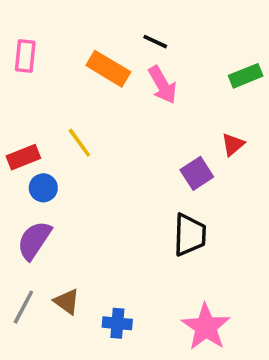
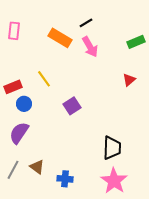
black line: (155, 42) -> (86, 23), turned -56
purple square: (197, 173) -> (72, 106), moved
black trapezoid: (190, 235) -> (112, 148), moved

